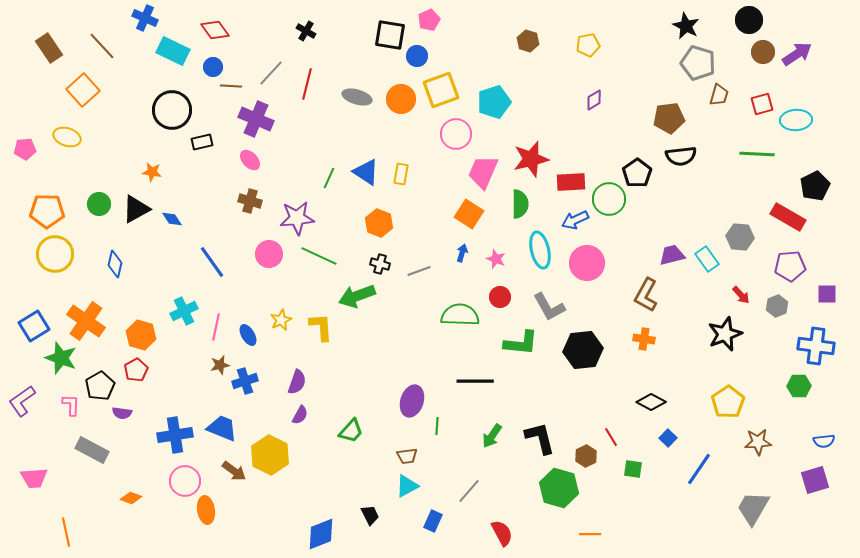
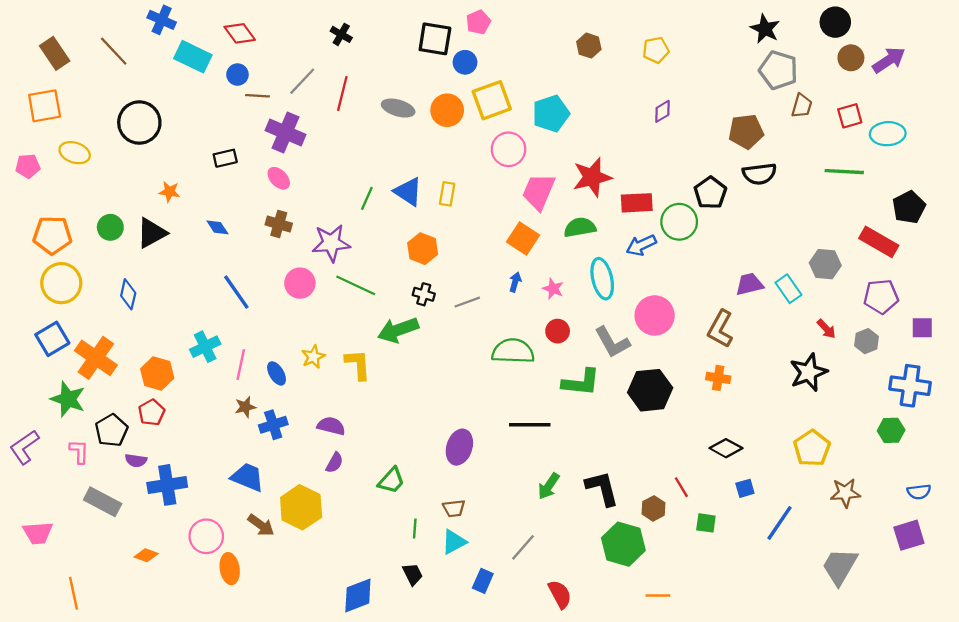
orange square: (83, 90) -> (45, 106), moved, turned 32
black circle: (172, 110) -> (139, 123), moved
green semicircle: (520, 204) -> (580, 227), turned -100
blue diamond: (172, 219) -> (217, 227), moved
pink circle: (587, 263) -> (655, 315), moved
blue square: (34, 326) -> (52, 339), moved
purple semicircle: (297, 382) -> (331, 426), turned -95
green line: (437, 426) -> (415, 528), moved
blue cross: (175, 435) -> (167, 485), moved
blue square: (668, 438) -> (745, 488), turned 30

